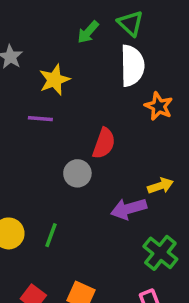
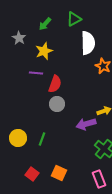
green triangle: (130, 23) -> (74, 19), moved, turned 49
green arrow: (88, 32) -> (45, 24), moved
red semicircle: (104, 143) -> (55, 84), moved

